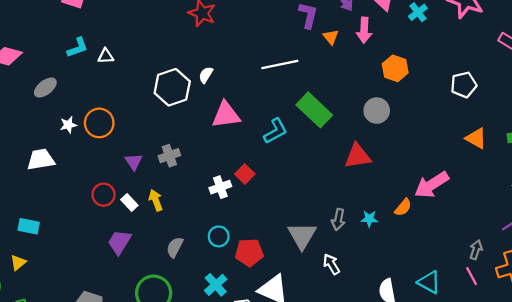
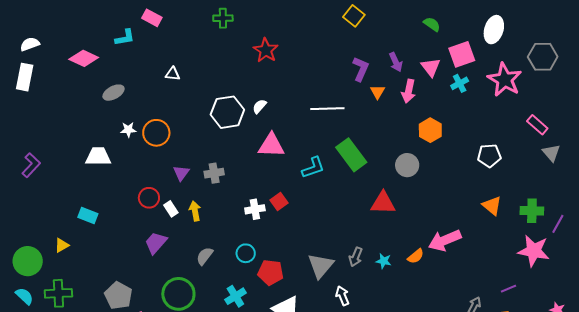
cyan L-shape: (78, 48) -> (125, 38), moved
cyan rectangle: (29, 226) -> (88, 215), moved

